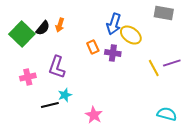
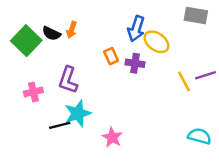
black semicircle: (43, 28) -> (51, 33), turned 77
cyan star: (65, 95) -> (78, 113), size x1.6

